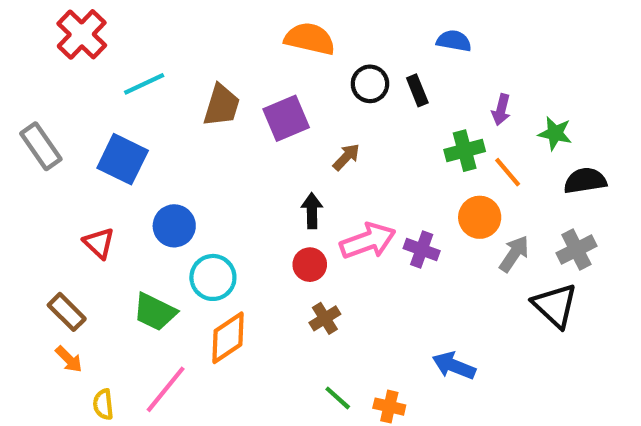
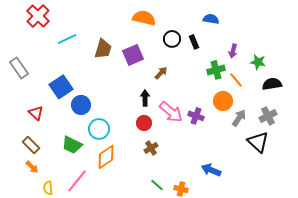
blue square: (123, 159) -> (61, 87), moved, turned 30
pink arrow: (368, 241) -> (171, 112), turned 60
red triangle: (99, 243) -> (36, 113), moved

